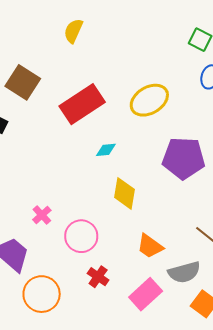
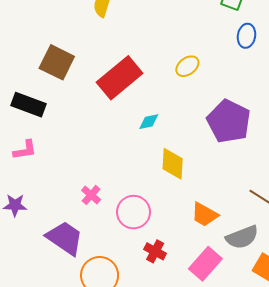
yellow ellipse: (149, 100) -> (187, 66), size x0.6
purple pentagon: (184, 158) -> (229, 121), turned 30

